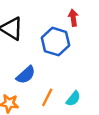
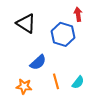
orange line: (47, 97) -> (56, 81), turned -42

